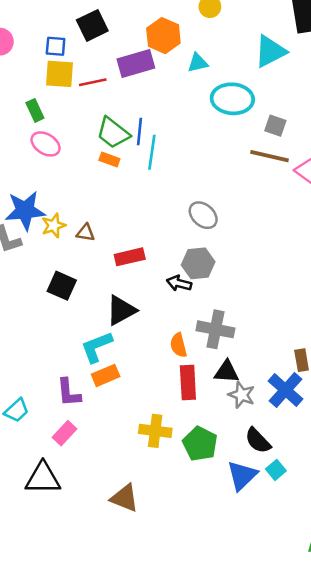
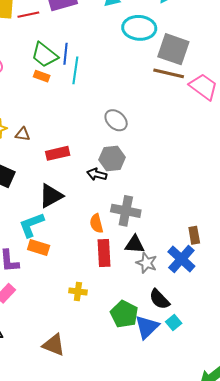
gray square: (275, 126) -> (173, 49), size x1.8
orange rectangle: (106, 375) -> (39, 247), turned 40
yellow cross: (155, 431) -> (78, 291), size x0.7
green pentagon: (200, 444) -> (124, 314), moved

